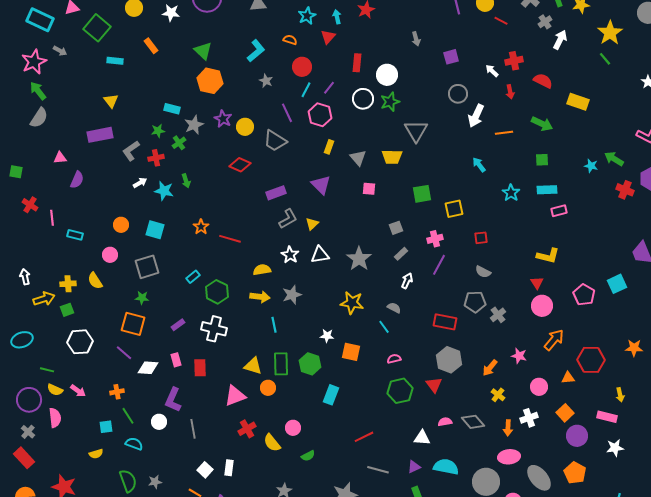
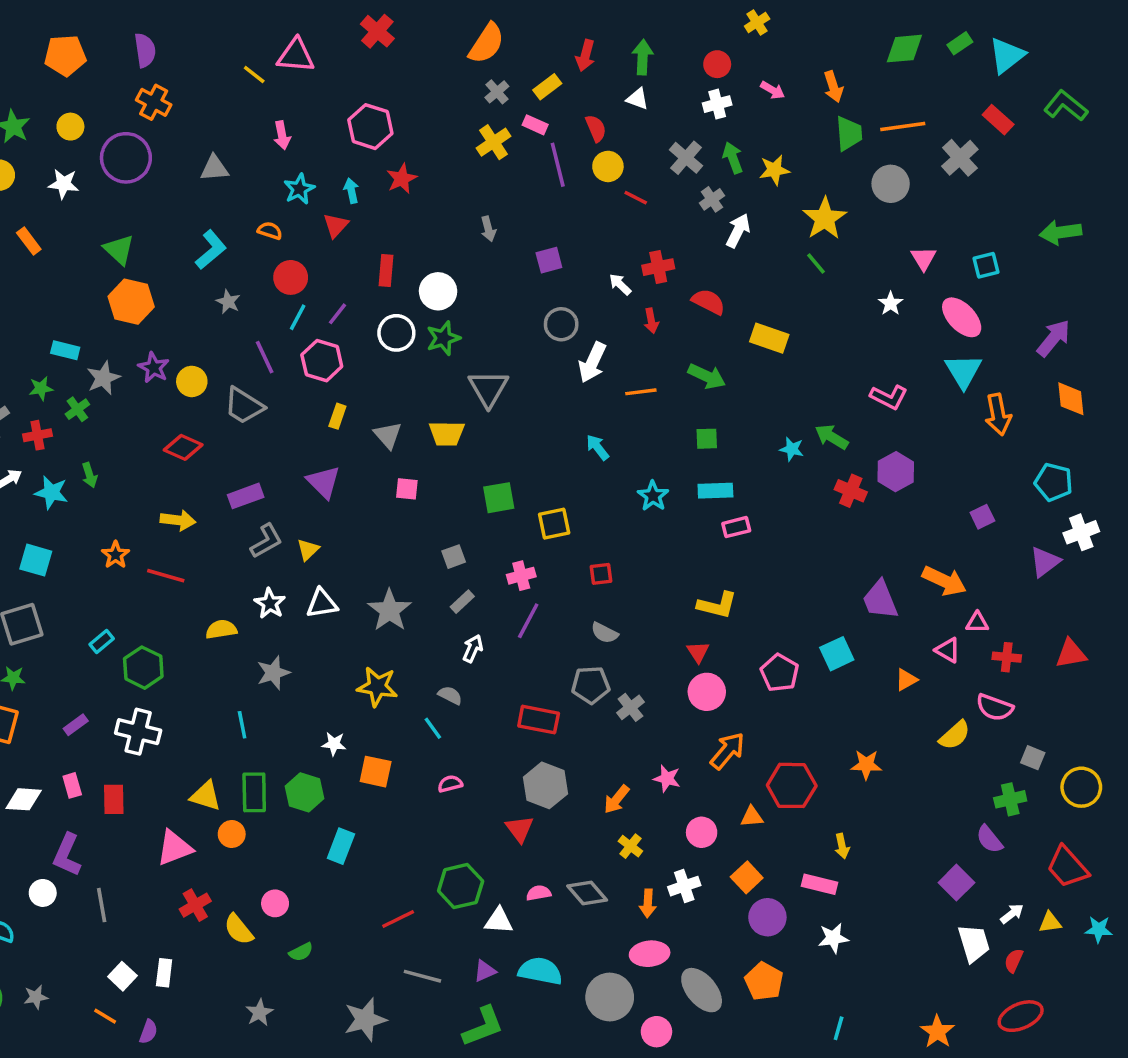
yellow arrow: (260, 297) -> (178, 520), moved
green hexagon: (400, 391) -> (461, 886), moved

